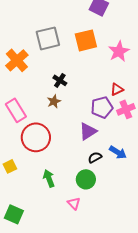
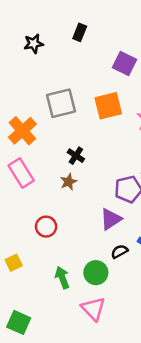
pink rectangle: (16, 110) -> (21, 173), moved
red circle: (36, 137) -> (46, 227), size x0.6
green circle: (86, 179) -> (96, 273), moved
pink triangle: (74, 203) -> (93, 309), size x1.5

